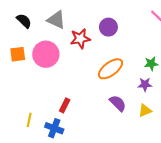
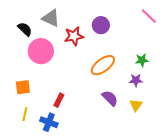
black semicircle: (24, 21) -> (25, 29), moved
orange square: (18, 54) -> (23, 87), moved
yellow triangle: (145, 110) -> (136, 105), turned -32

